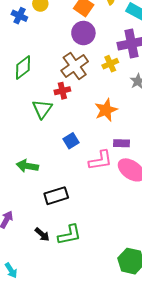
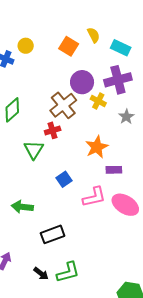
purple circle: (83, 33) -> (82, 82), moved
yellow cross: (110, 64) -> (98, 101), turned -35
purple rectangle: (122, 143) -> (114, 170), moved

